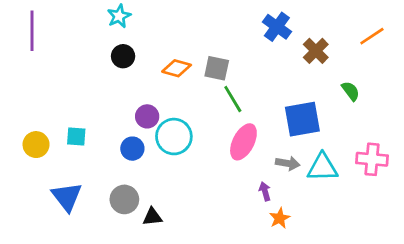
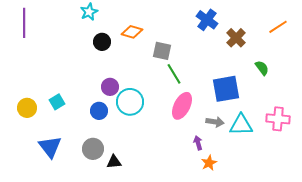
black circle: (123, 56) -> (102, 42), moved
orange diamond: (177, 68) -> (132, 32), moved
cyan square: (76, 137) -> (57, 102), turned -35

